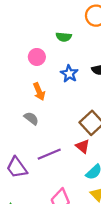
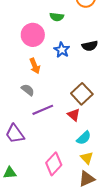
pink circle: (37, 57) -> (33, 35), size x1.5
purple line: (49, 154) -> (43, 110), moved

